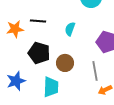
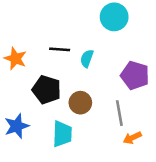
black line: (38, 21) -> (60, 49), moved
orange star: (15, 29) -> (15, 58), turned 30

